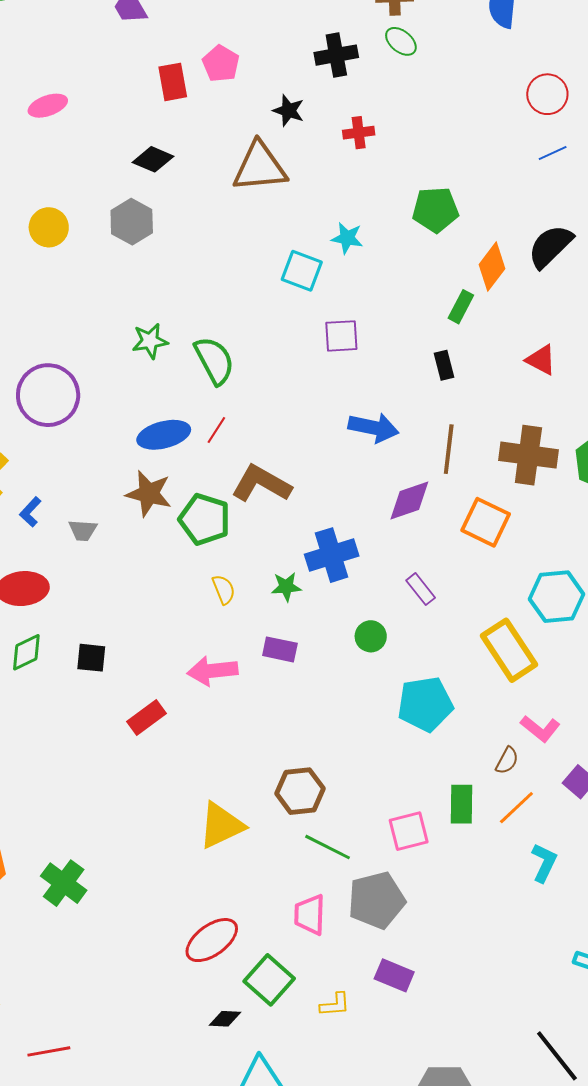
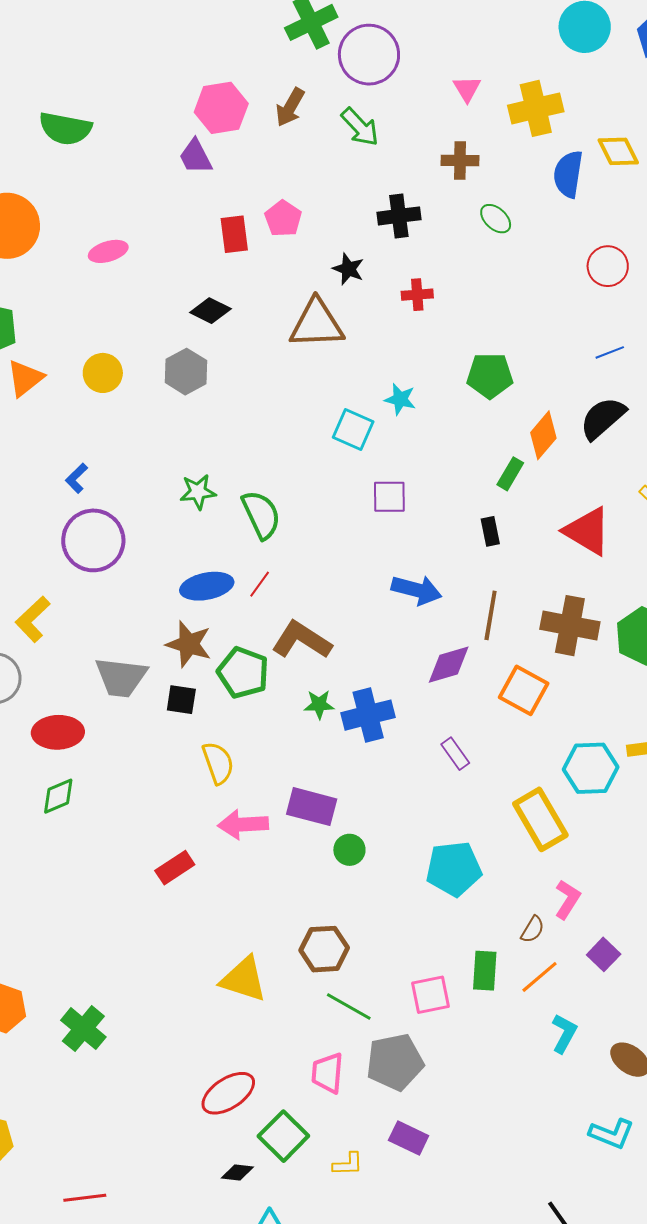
green ellipse: (401, 41) -> (496, 219), moved
blue line: (553, 153) -> (610, 352), moved
red triangle: (541, 360) -> (587, 531), size x1.6
blue L-shape: (30, 512) -> (77, 478), moved
gray trapezoid: (83, 530) -> (121, 677), size x1.8
green star: (286, 587) -> (319, 705), moved
yellow semicircle: (224, 589) -> (218, 763), moved, size x1.4
green circle: (371, 636) -> (349, 850), moved
purple rectangle: (280, 649) -> (312, 807), size x1.4
black square: (91, 658) -> (181, 700), moved
pink L-shape: (540, 729) -> (567, 899), turned -99
yellow triangle: (221, 825) -> (244, 979), turned 40
red line: (49, 1051) -> (85, 1198), moved

